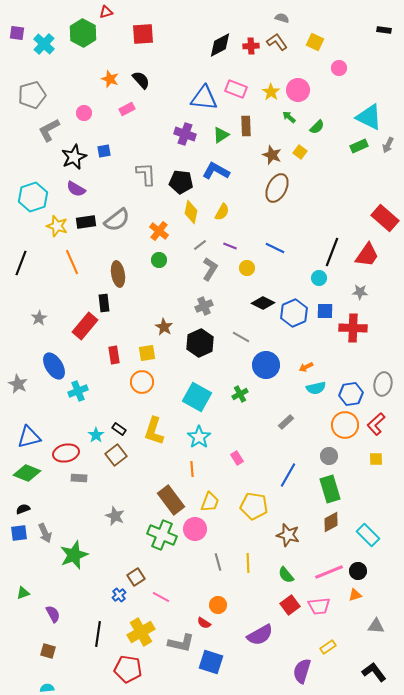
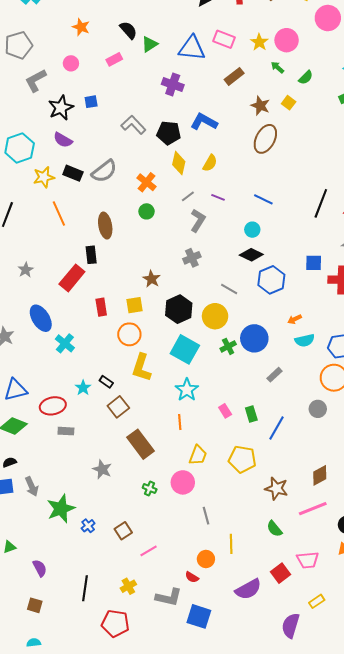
pink circle: (339, 68) -> (328, 18), size x1.6
orange star: (110, 79) -> (81, 27), moved
brown rectangle: (246, 126) -> (234, 76), turned 54
green triangle: (221, 135) -> (150, 44), moved
gray L-shape: (146, 174) -> (133, 125), turned -40
black rectangle: (86, 222) -> (73, 173), turned 30
yellow star: (57, 226) -> (44, 177), turned -30
yellow circle: (247, 268) -> (215, 316), moved, size x1.6
cyan circle: (319, 278) -> (252, 230), moved
blue hexagon: (294, 313) -> (271, 280), moved
black hexagon: (200, 343) -> (179, 309), moved
blue circle: (266, 365) -> (254, 338), moved
cyan cross: (78, 391) -> (65, 343), turned -30
yellow L-shape: (154, 431) -> (141, 368), moved
brown square: (116, 455) -> (118, 407), moved
green rectangle: (330, 489) -> (251, 414), moved, size x0.6
brown rectangle: (171, 500) -> (140, 444), moved
green cross: (162, 535) -> (150, 488), size x0.5
yellow line: (248, 563) -> (231, 544), moved
pink line: (329, 572) -> (313, 509), moved
blue cross: (119, 595) -> (88, 526), moved
pink line: (161, 597) -> (149, 551), turned -60
red square: (290, 605) -> (280, 573), moved
yellow cross: (141, 632) -> (128, 586), size x0.6

